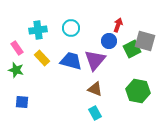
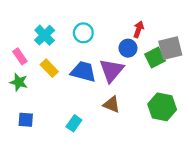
cyan cross: (38, 30) -> (45, 35), turned -36
gray square: (145, 41) -> (170, 48), turned -30
cyan rectangle: (95, 113) -> (74, 123), moved, turned 64

